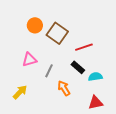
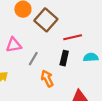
black rectangle: (78, 67) -> (64, 58), turned 56
cyan semicircle: (95, 77) -> (91, 57), moved

